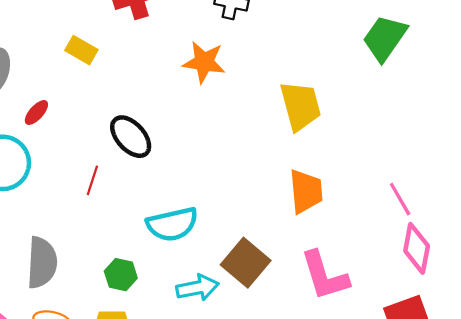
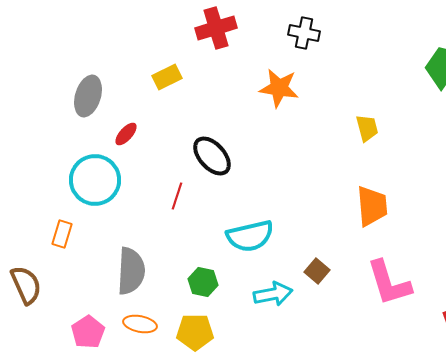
yellow rectangle: (81, 50) -> (167, 77), turned -56
yellow trapezoid: (300, 106) -> (367, 128), size x0.6
brown square: (246, 263) -> (317, 271), size x0.6

